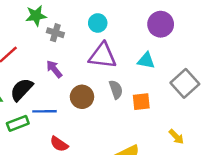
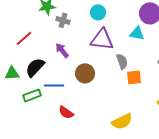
cyan triangle: (146, 61) -> (137, 33), moved
gray semicircle: (116, 90) -> (122, 61), moved

